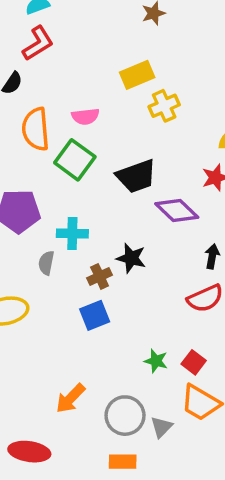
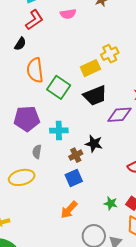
yellow rectangle: (137, 75) -> (90, 68), moved
pink semicircle: (85, 116) -> (68, 14), moved
purple diamond: (177, 211) -> (119, 115), turned -45
gray semicircle: (46, 263) -> (37, 152), moved
orange arrow: (70, 398) -> (69, 210), moved

